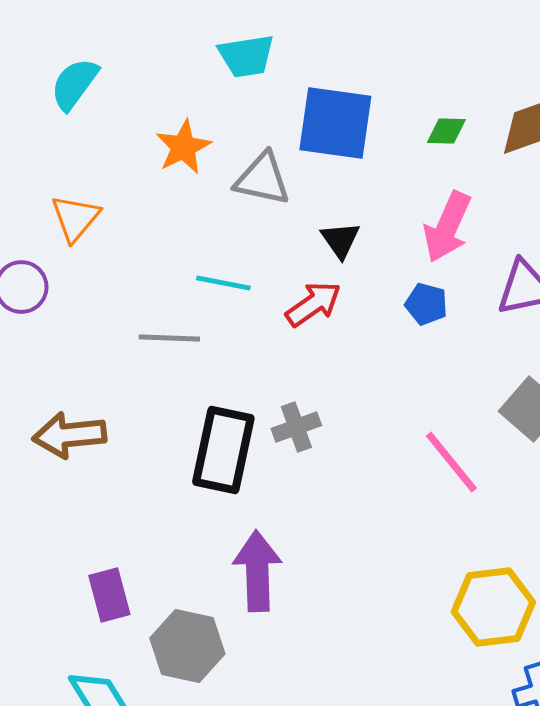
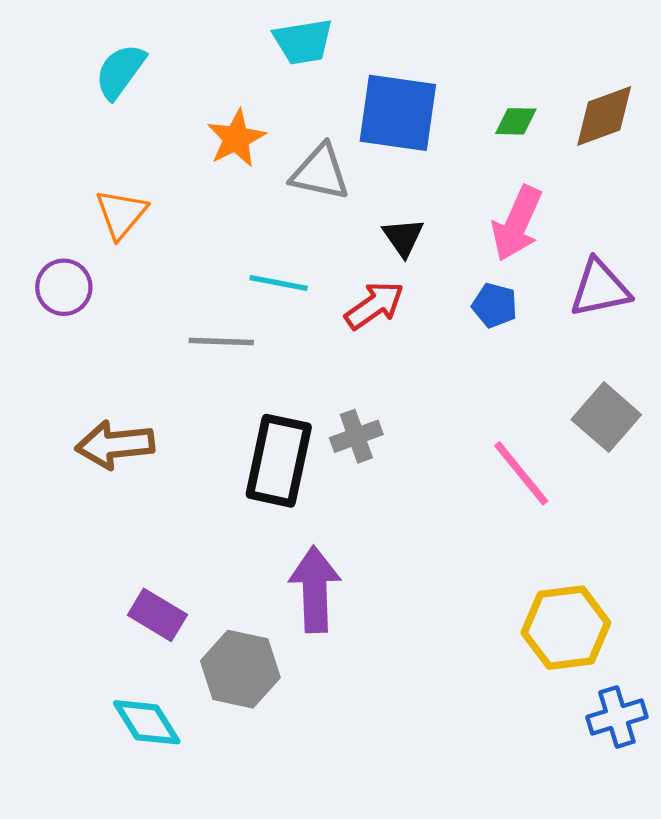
purple rectangle: (109, 595) -> (157, 615), turned -44

